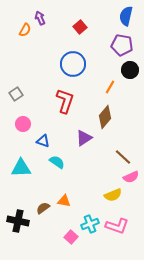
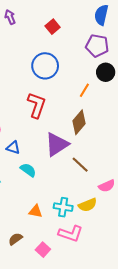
purple triangle: (84, 138) -> (57, 144), size x1.4
brown line: (123, 157) -> (80, 165), moved
brown semicircle: (43, 208) -> (15, 239), moved
cyan cross: (90, 224) -> (63, 207), moved, turned 30
pink L-shape: (117, 226) -> (71, 234), moved

